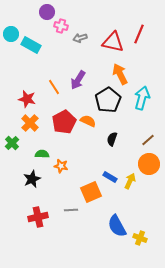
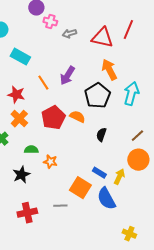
cyan rectangle: (31, 45) -> (20, 57), moved
orange square: (91, 192) -> (80, 188), turned -35
blue semicircle: (117, 226) -> (106, 199), moved

